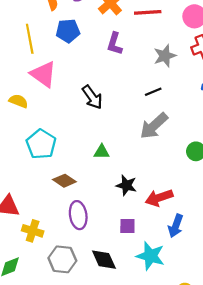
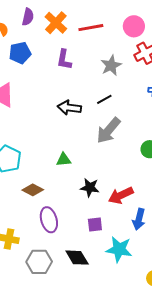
black arrow: (92, 97) -> (69, 108), moved, turned 140

